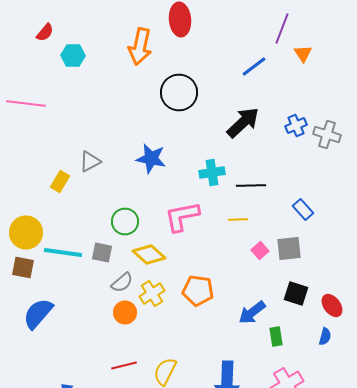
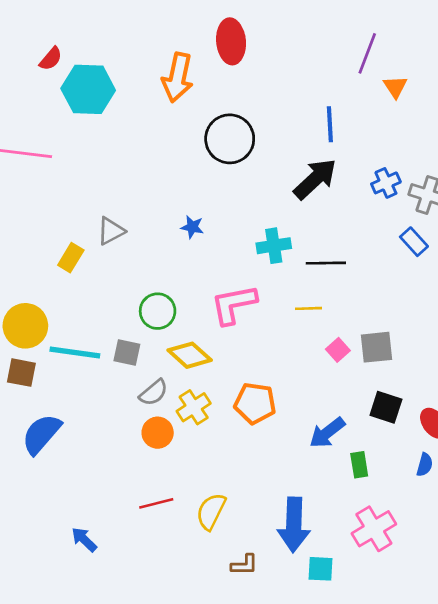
cyan hexagon: (73, 56) -> (88, 89), size x1.6
blue line: (254, 66) -> (330, 124), moved, turned -56
blue star: (151, 158) -> (192, 227), size x0.6
blue rectangle: (303, 210) -> (414, 242), moved

